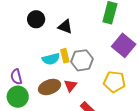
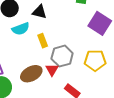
cyan semicircle: (51, 59) -> (21, 29), moved
gray hexagon: (82, 60) -> (62, 56), moved

